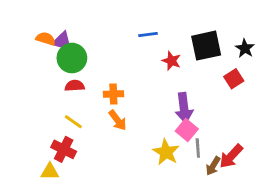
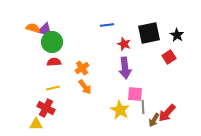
orange cross: (113, 94) -> (82, 68), turned -32
purple arrow: (184, 108) -> (125, 68), moved
yellow line: (73, 122) -> (53, 88), turned -48
pink square: (187, 130) -> (135, 94), turned -35

